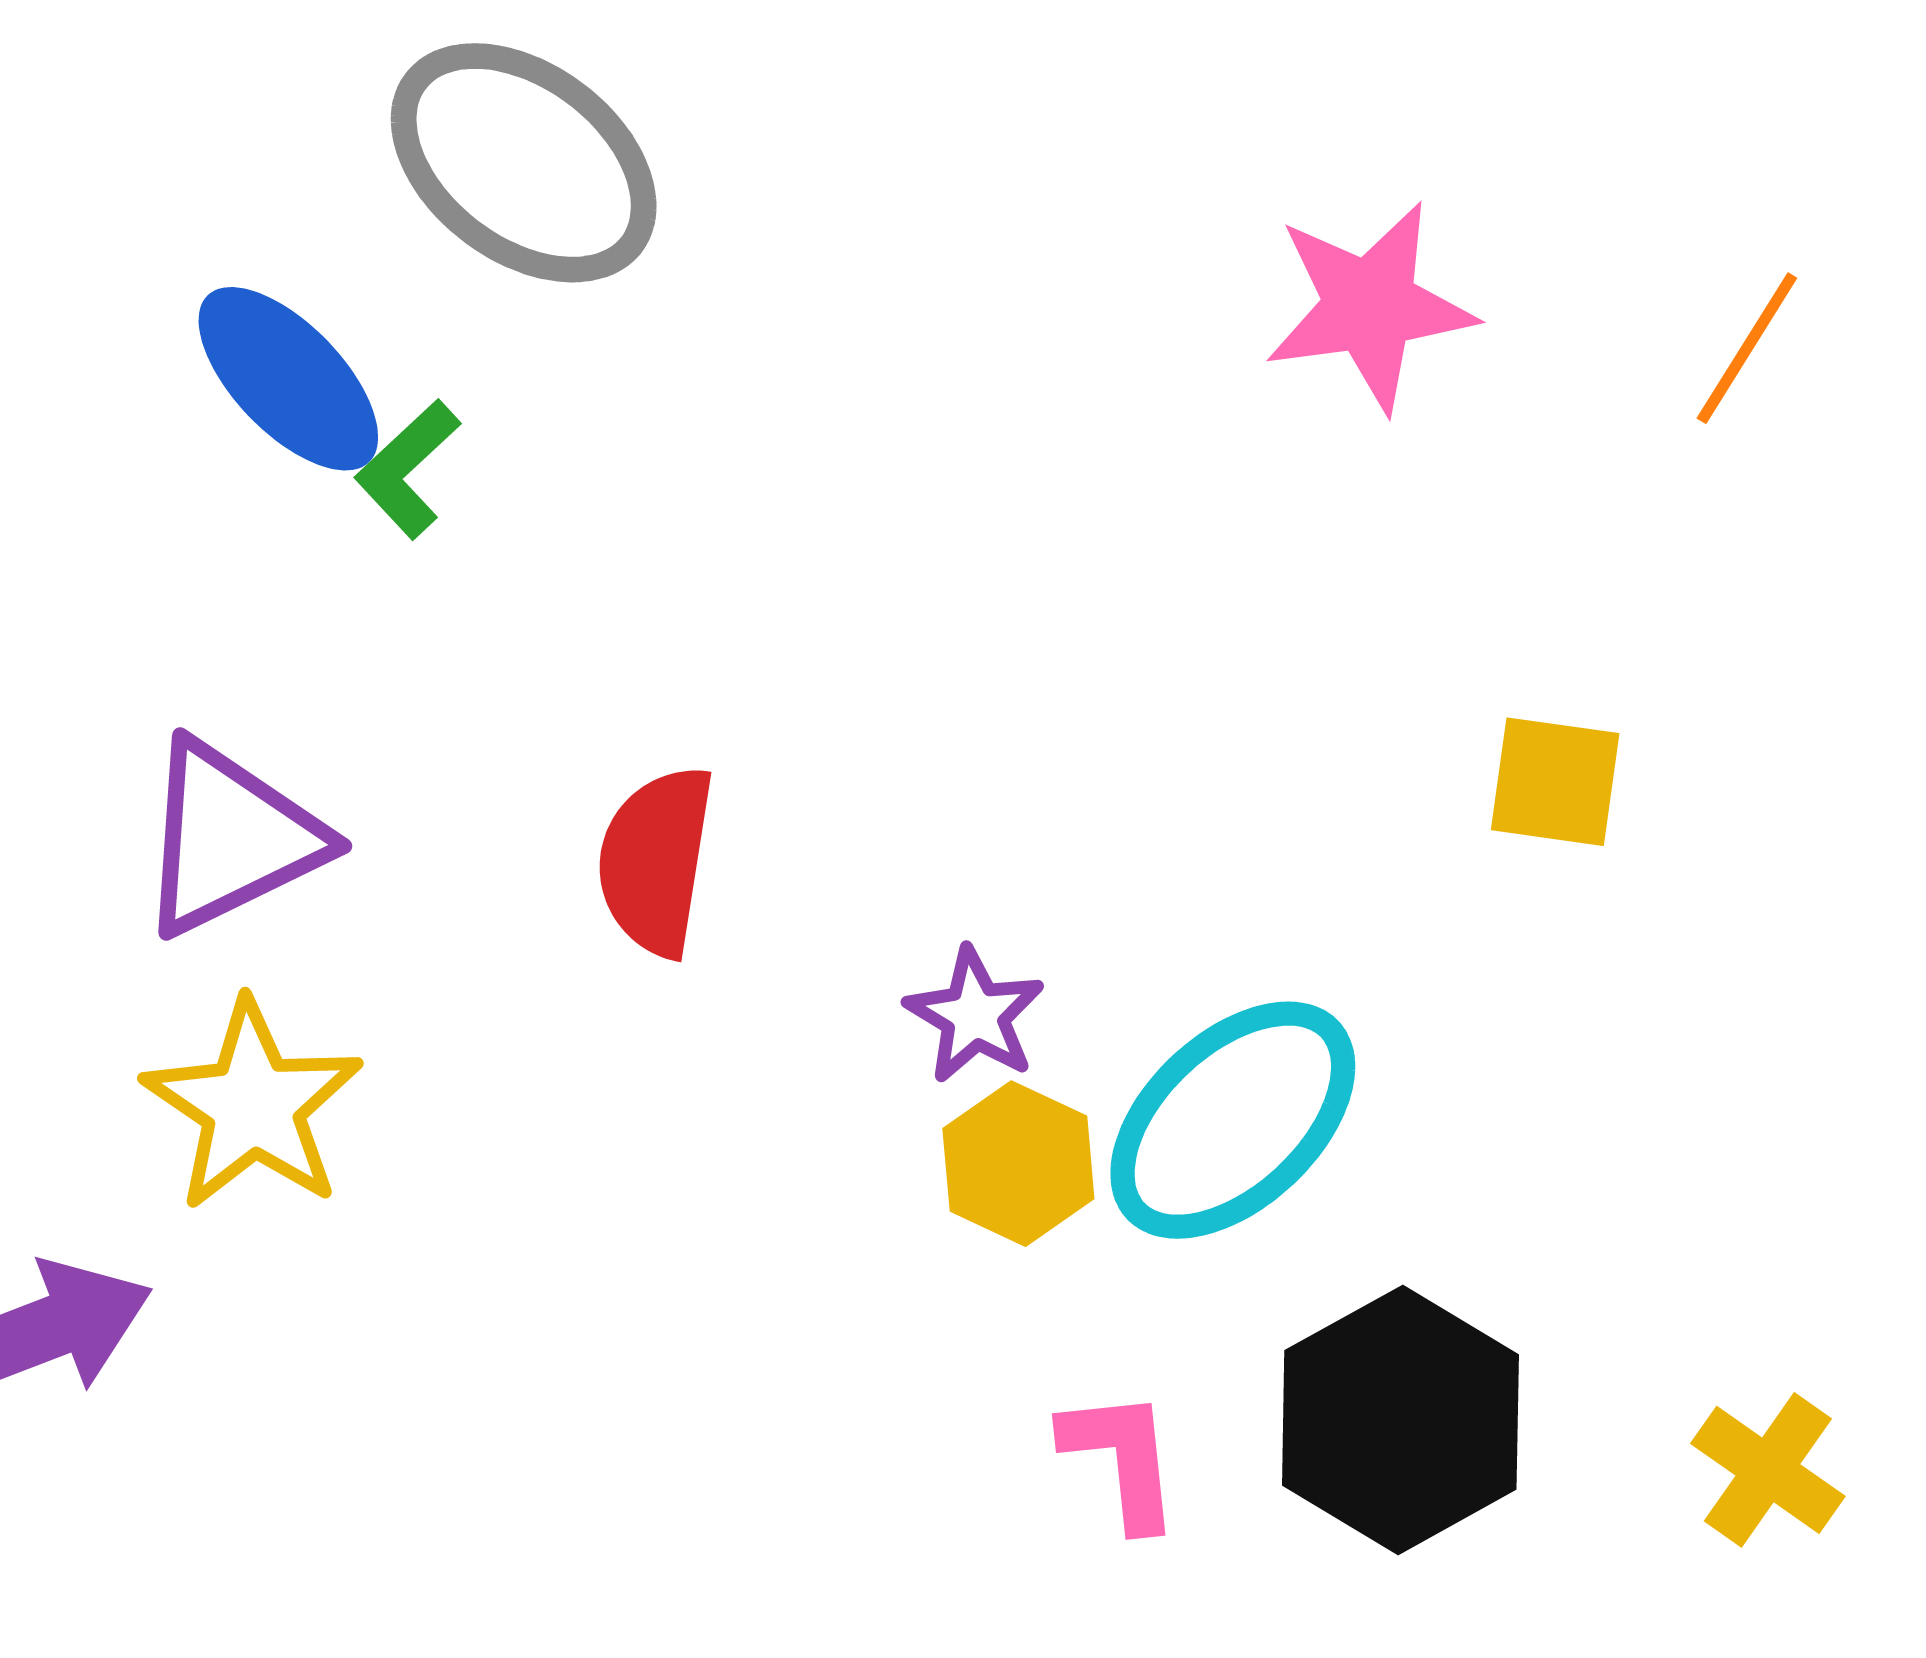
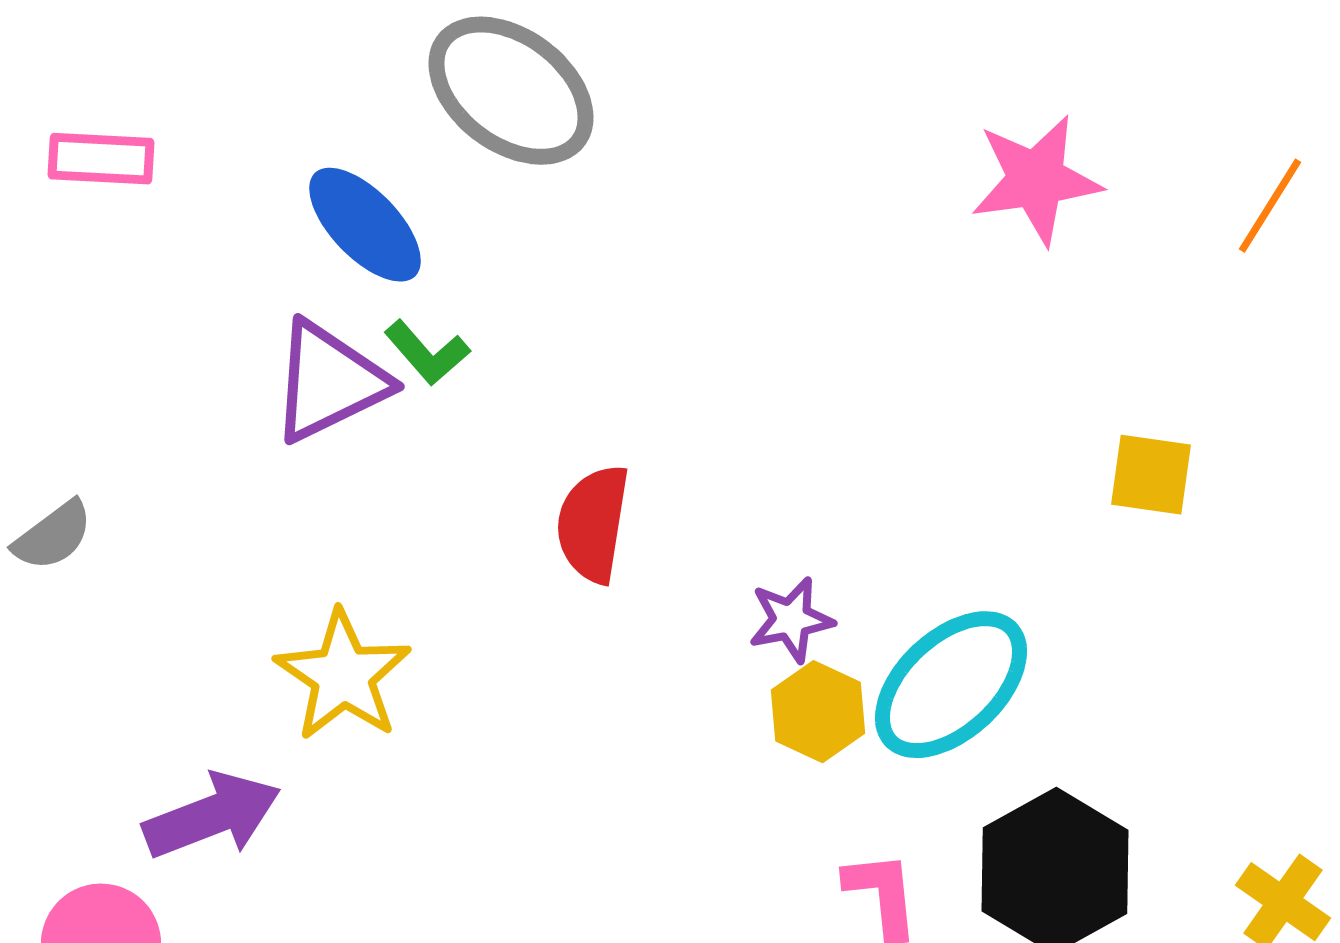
green L-shape: (408, 469) -> (427, 353), moved, turned -88
purple triangle: (230, 838) -> (329, 382), moved
purple star: (975, 1015) -> (791, 620), turned 30

